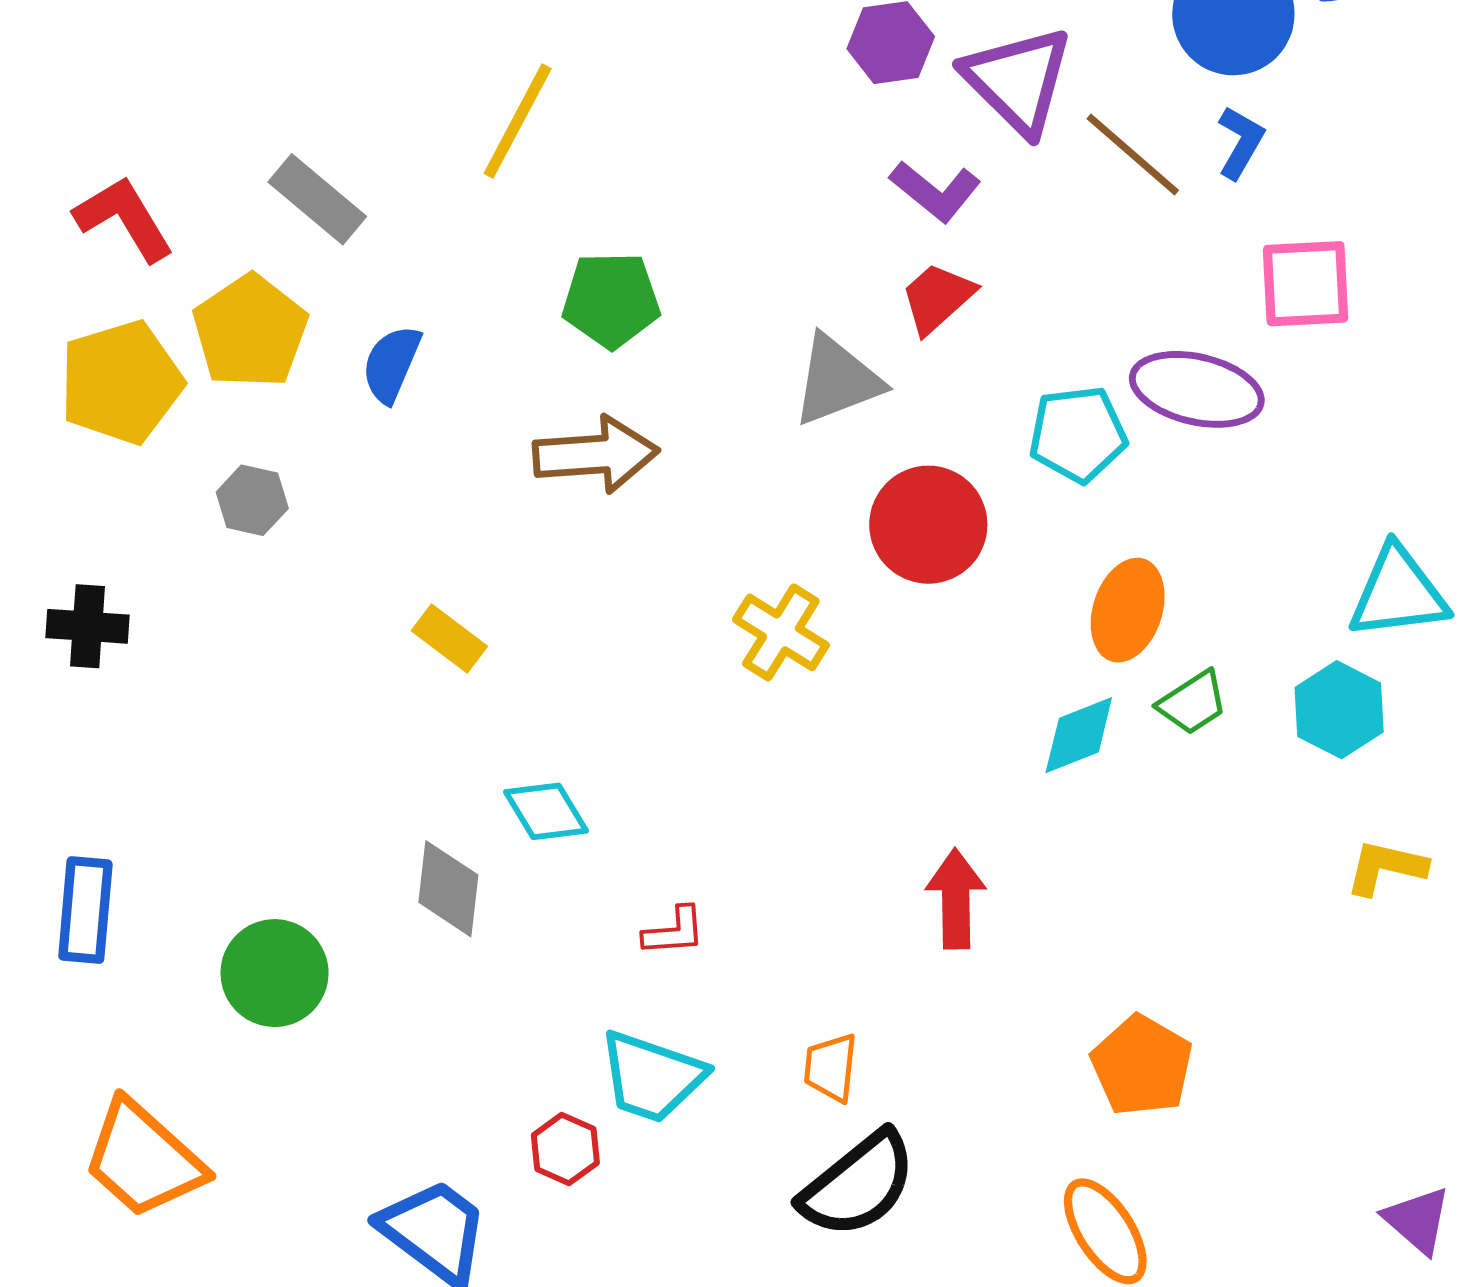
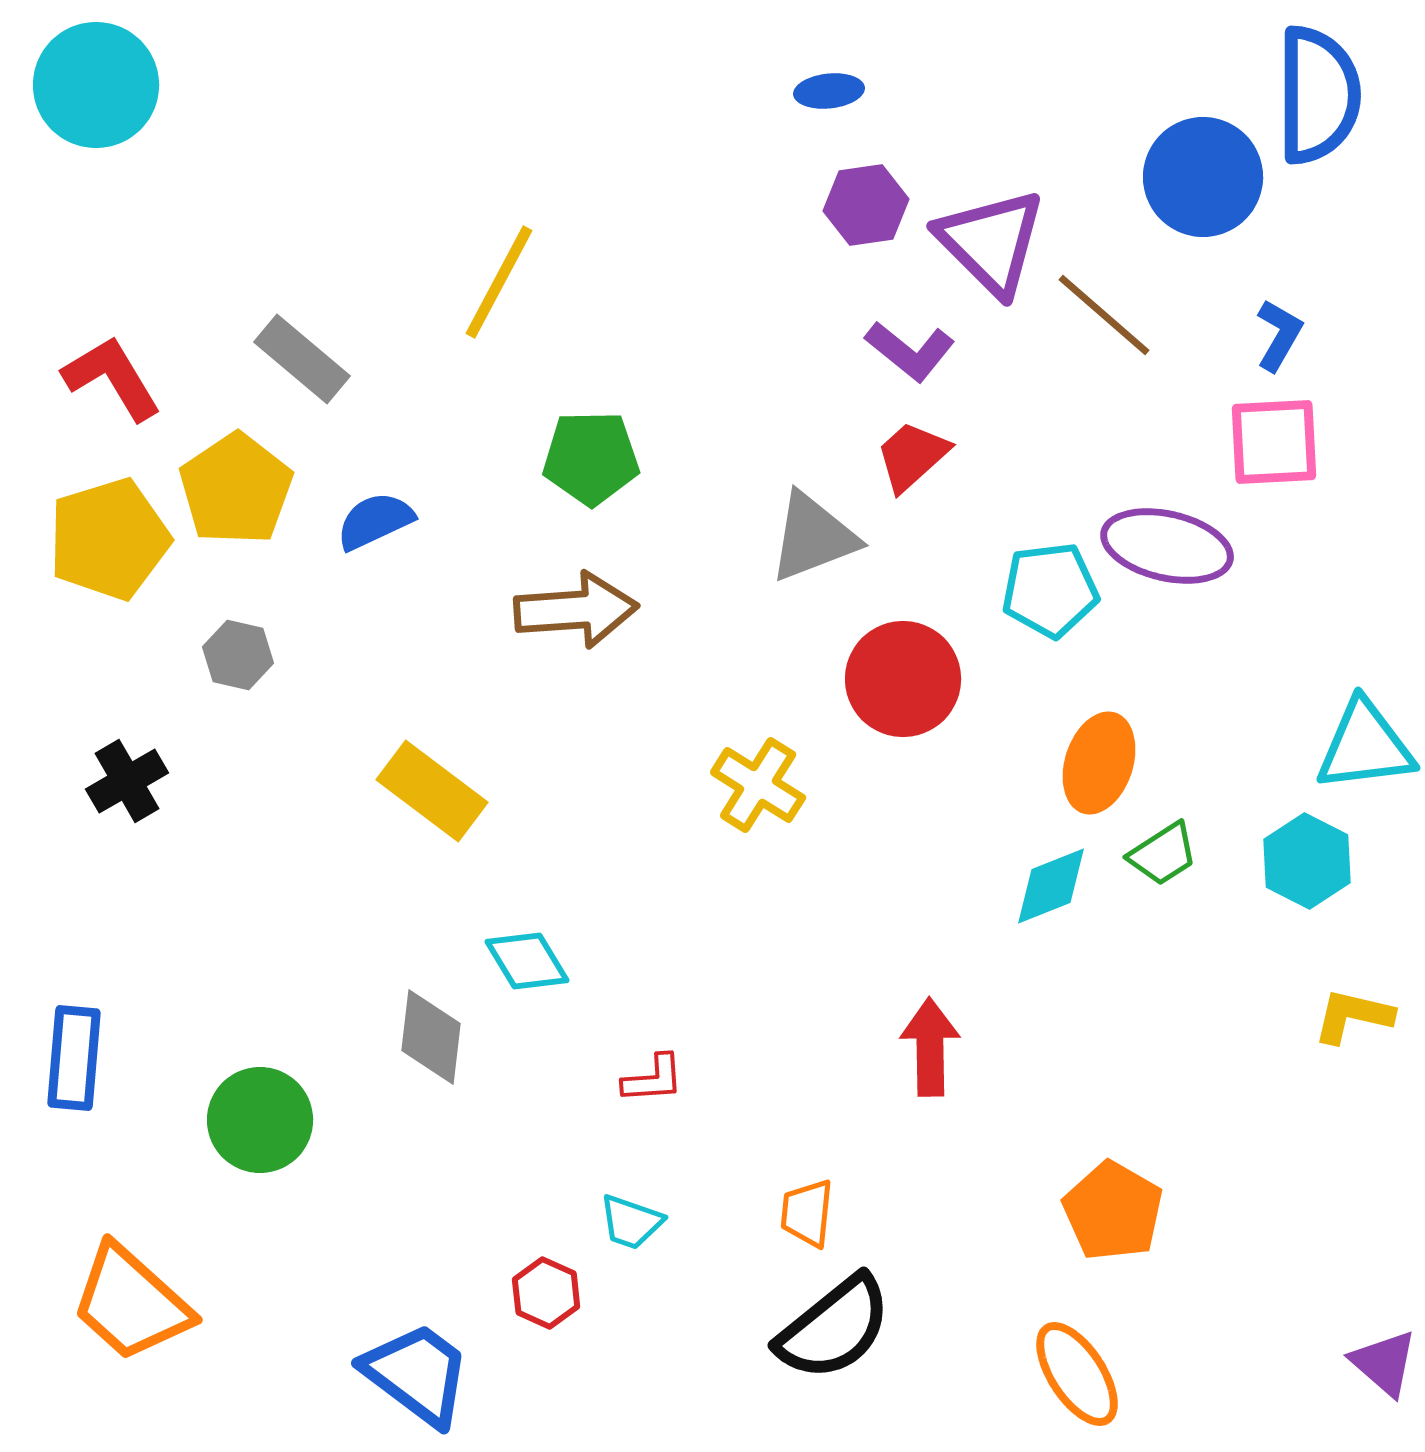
blue L-shape: (1240, 142) -> (1279, 335), moved
blue semicircle: (391, 364) -> (375, 521), turned 42
black cross: (87, 626) -> (127, 781), moved, turned -34
yellow rectangle: (449, 639) -> (432, 791), size x1.5
cyan trapezoid: (652, 1077) -> (631, 1222), size x0.6

